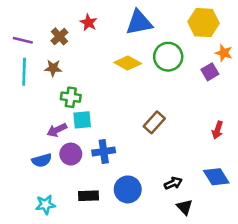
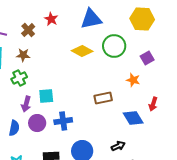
orange star: (224, 53) -> (133, 80), moved
green cross: (71, 97) -> (19, 78), moved, turned -35
brown rectangle: (154, 122) -> (103, 98), turned 36
purple arrow: (57, 130) -> (26, 104), turned -49
blue semicircle: (42, 160) -> (14, 128), turned -63
blue diamond: (216, 177) -> (133, 118), moved

